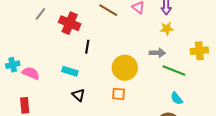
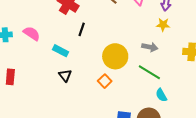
green line: (174, 70) -> (149, 72), moved
pink semicircle: (31, 73) -> (32, 33), moved
orange square: (118, 94) -> (105, 81), turned 32

